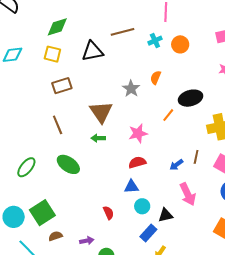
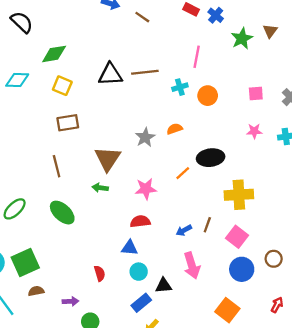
green diamond: (57, 27) -> (54, 54), moved
black triangle: (92, 51) -> (110, 74), moved
orange semicircle: (156, 78) -> (175, 129), turned 40

